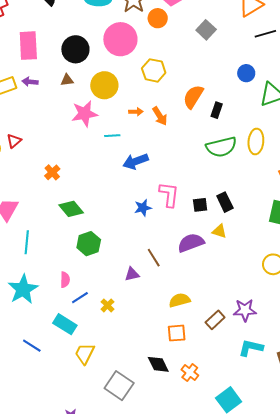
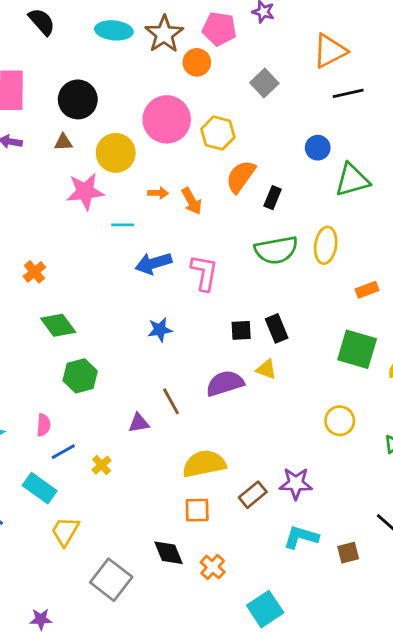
pink circle: (120, 39) -> (167, 119), moved
yellow hexagon: (154, 70) -> (218, 133), moved
pink L-shape: (169, 195) -> (204, 273), moved
yellow semicircle: (180, 300) -> (204, 464), size x1.4

